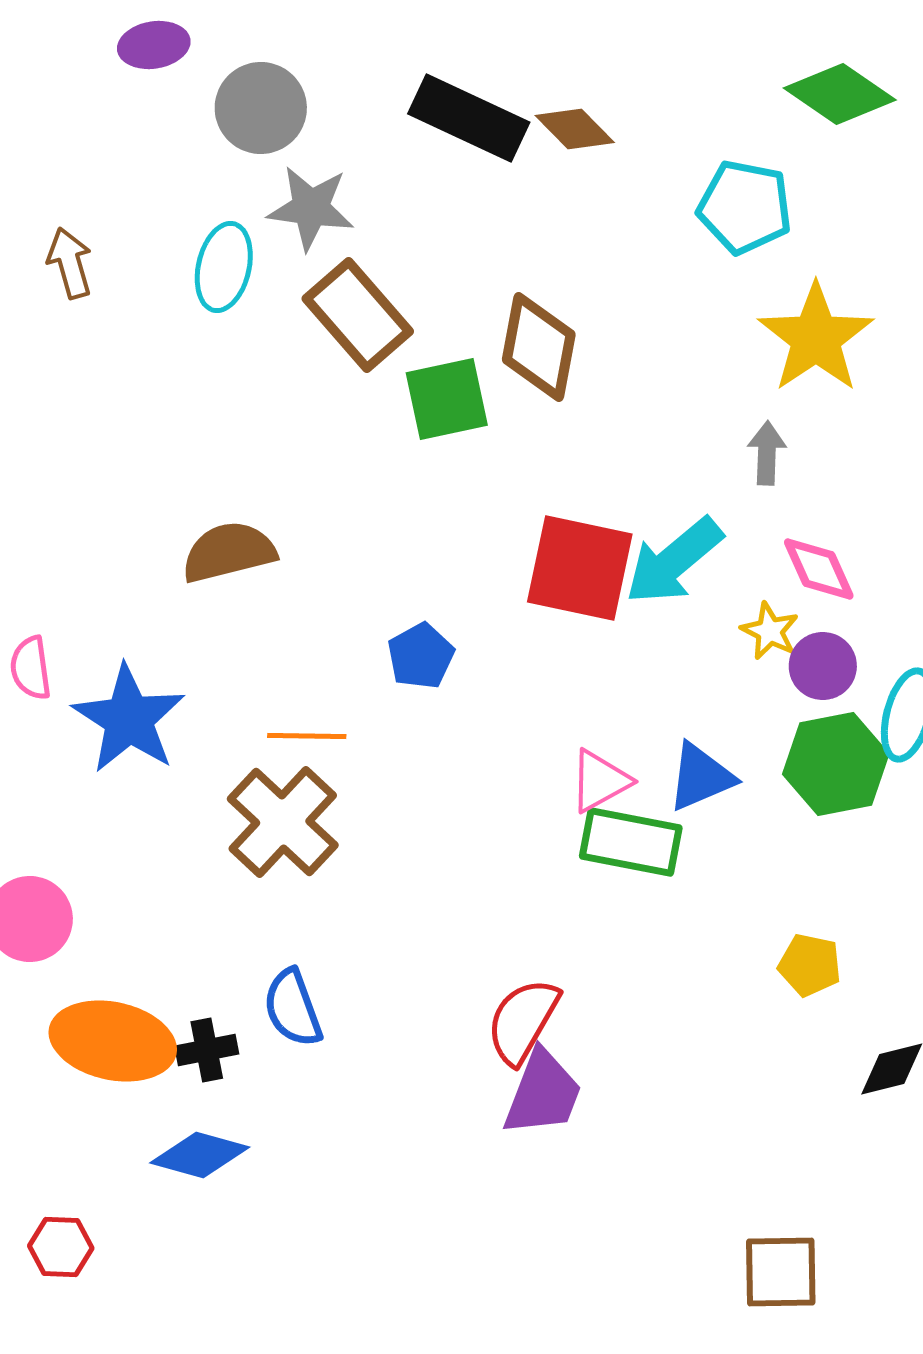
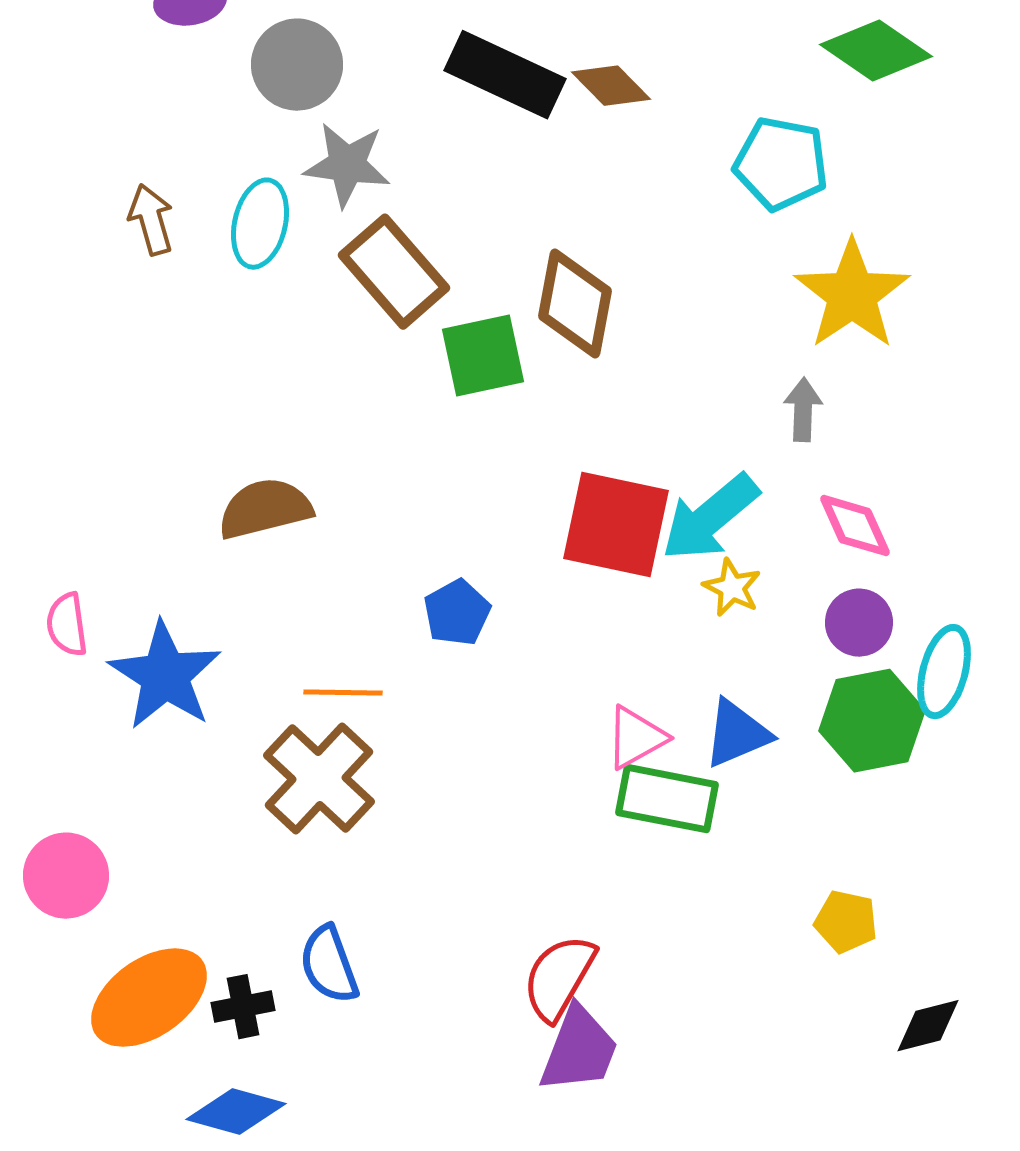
brown arrow: (70, 263) -> (151, 220), moved
yellow star: (770, 631) -> (732, 588), moved
orange ellipse: (113, 1041) -> (149, 998), turned -47

